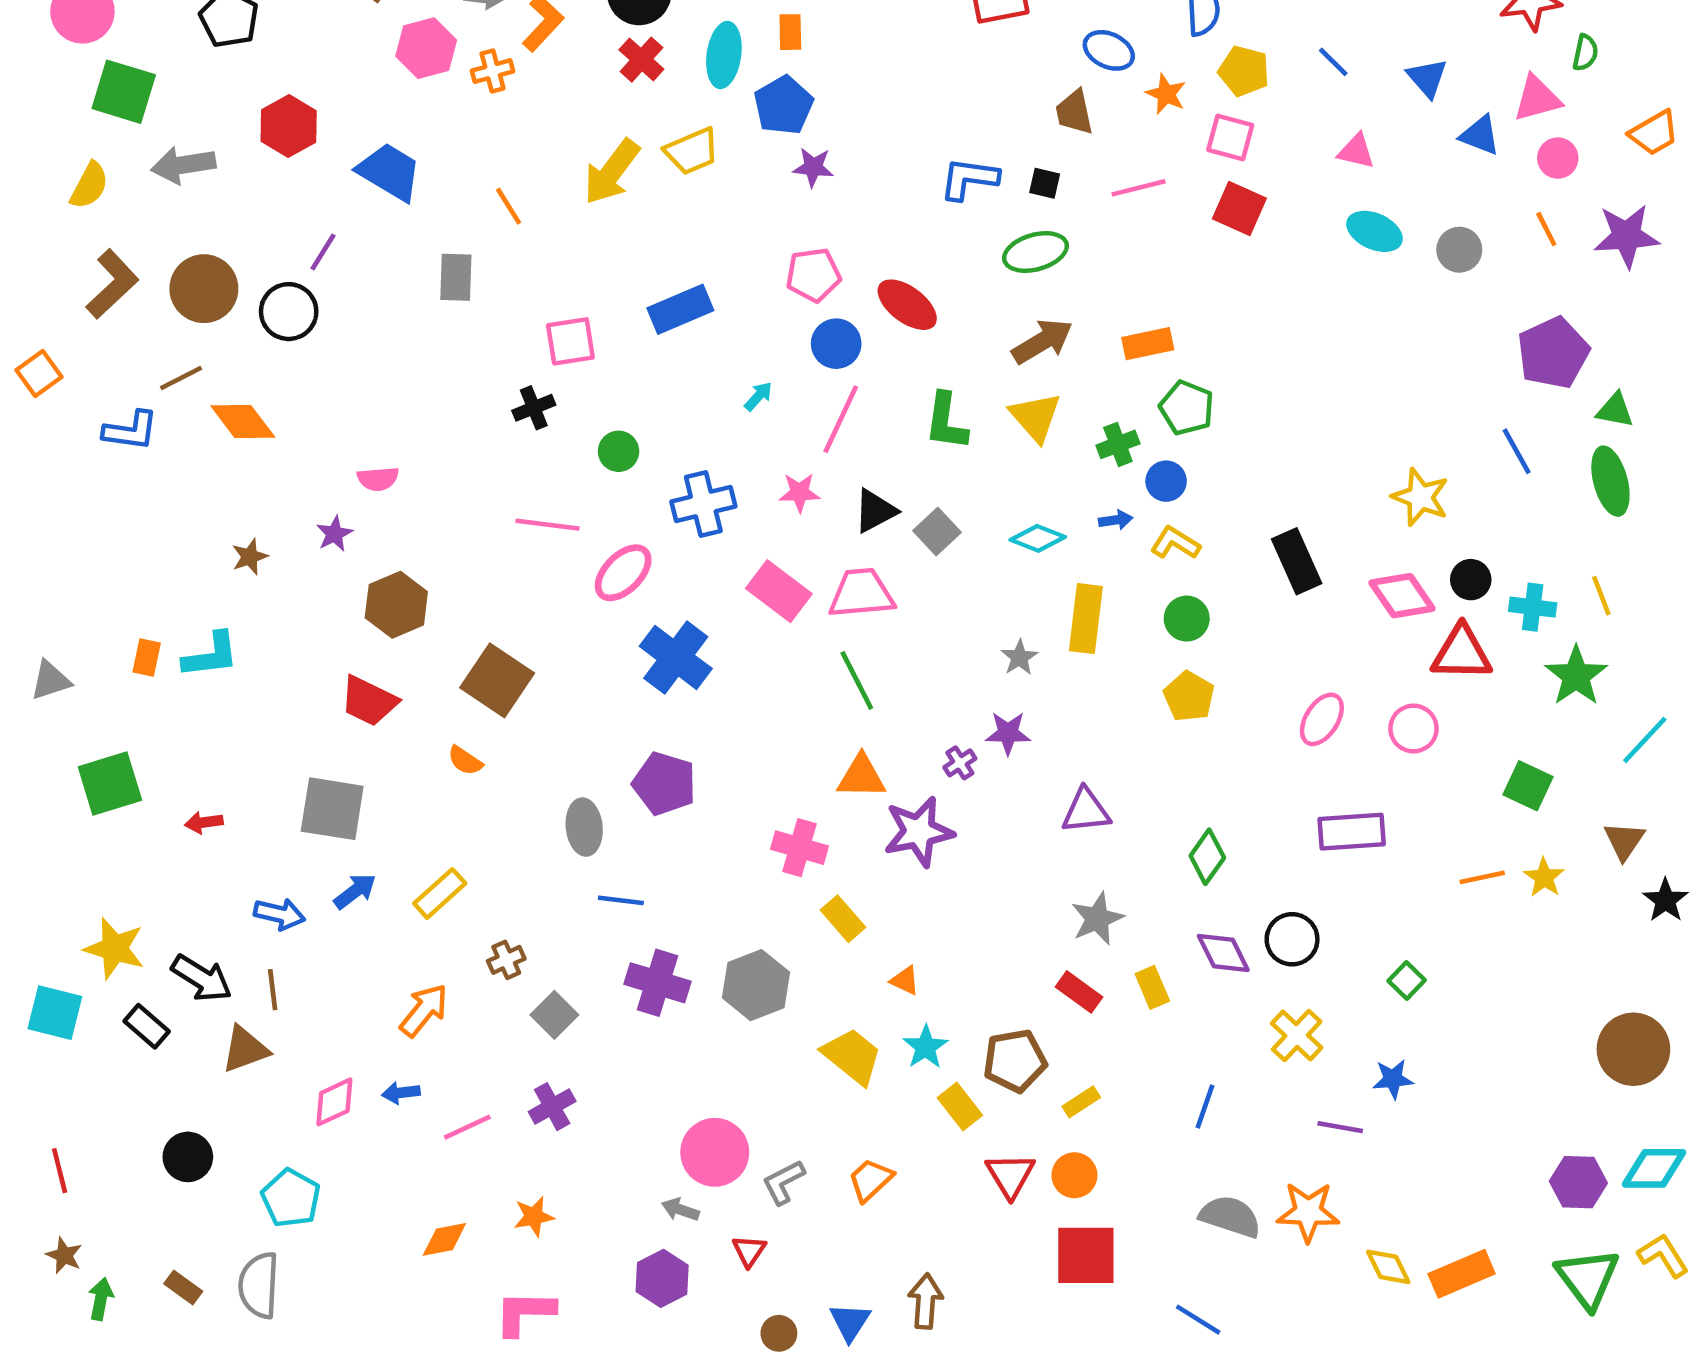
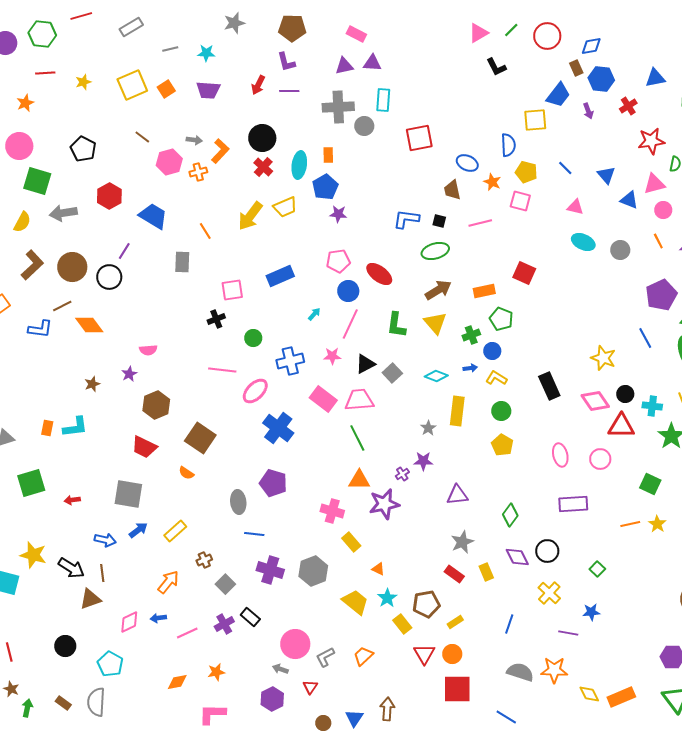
red square: (1239, 208) -> (524, 273), moved
pink ellipse: (1322, 719) -> (560, 455), turned -45
black rectangle: (147, 1026) -> (250, 617), moved

